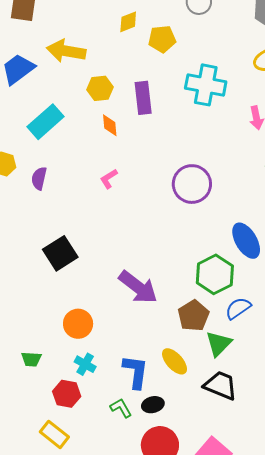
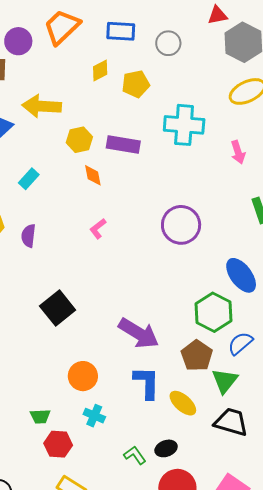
purple rectangle: (143, 98) -> (123, 145), turned -68
cyan rectangle: (46, 122) -> (29, 179), size x0.6
blue L-shape: (136, 372) -> (147, 383), moved
red hexagon: (67, 394) -> (58, 444), moved

